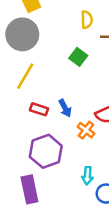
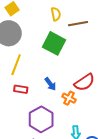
green square: (78, 57) -> (54, 43), size x1.6
red rectangle: (39, 109) -> (21, 89), moved

